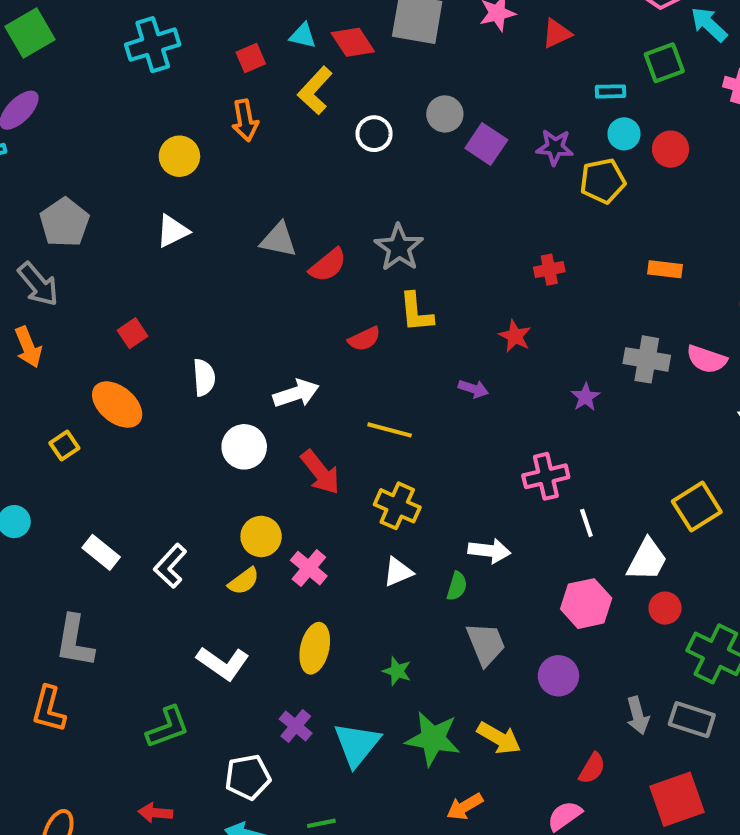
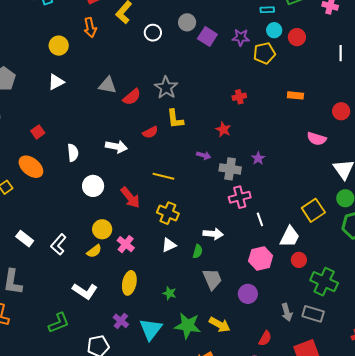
gray cross: (647, 359) -> (230, 169), moved
white arrow: (296, 393) -> (116, 147), moved, turned 30

